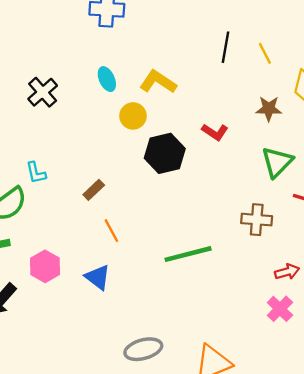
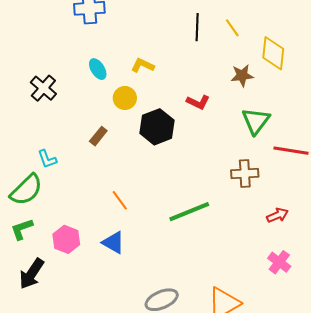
yellow L-shape: (158, 82) -> (143, 65), size x0.7
brown rectangle: (94, 190) -> (98, 136), moved
pink cross: (280, 309) -> (279, 262), moved

